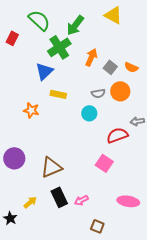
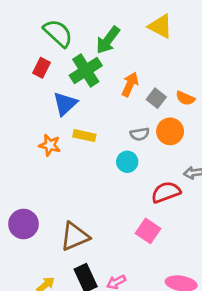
red rectangle: (12, 38) -> (41, 68), moved
orange star: (31, 110) -> (50, 145), moved

